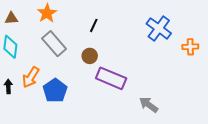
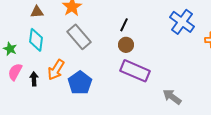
black line: (94, 25) -> (124, 25), moved
brown circle: (90, 56) -> (126, 45), moved

